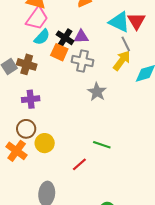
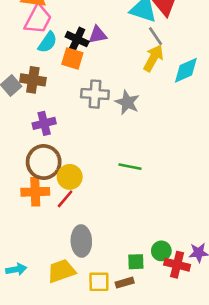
gray cross: (82, 61) -> (95, 94), moved
brown circle: (26, 129) -> (44, 162), size x1.4
green line: (102, 145) -> (130, 167), moved
orange cross: (17, 151) -> (35, 192), turned -30
red line: (79, 164) -> (65, 199), moved

